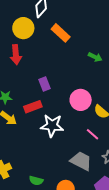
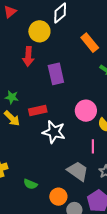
orange rectangle: (61, 33) -> (90, 43), moved
purple rectangle: (45, 84) -> (56, 74), moved, size x1.5
pink line: (93, 134) -> (93, 146), turned 40

